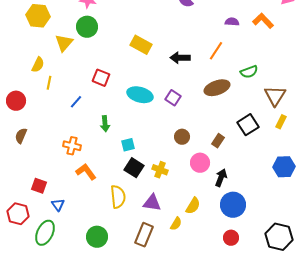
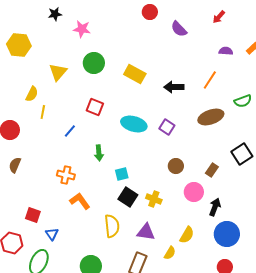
yellow hexagon: (38, 16) -> (19, 45), moved
green circle: (87, 27) -> (94, 63), moved

